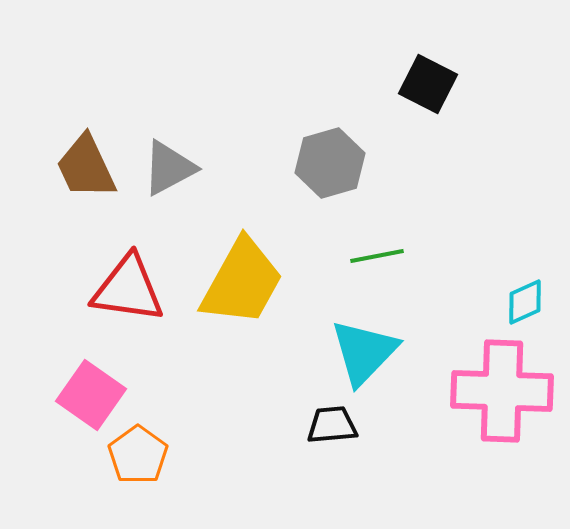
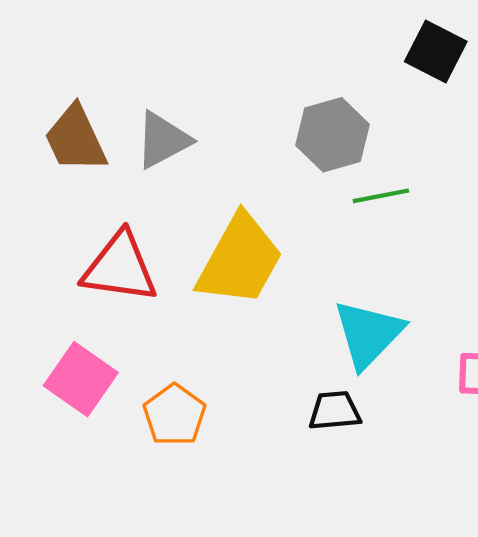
green line: (377, 256) -> (381, 196), moved
orange pentagon: (138, 455) -> (174, 415), moved

